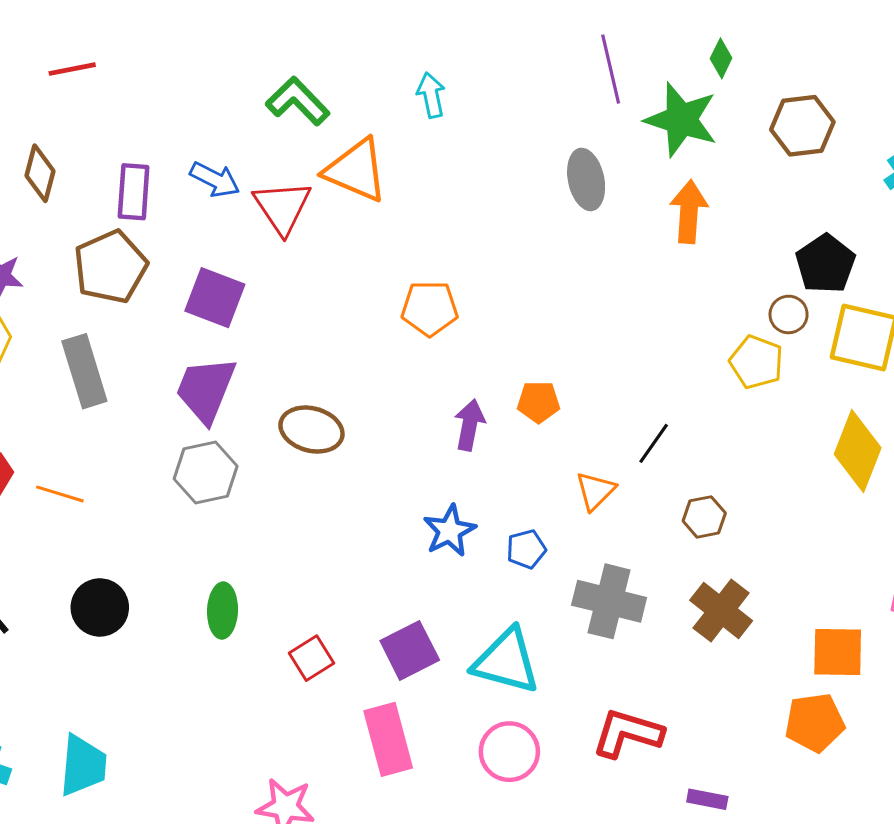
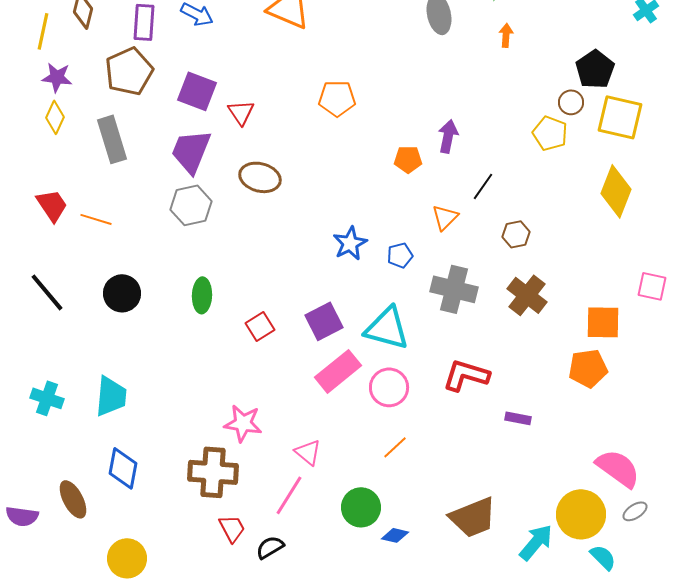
red triangle: (282, 207) -> (241, 112), moved, size x0.7
orange arrow: (689, 212) -> (506, 35), size x0.6
purple arrow: (469, 425) -> (448, 136), moved
pink rectangle: (388, 739) -> (338, 371), moved, turned 66

